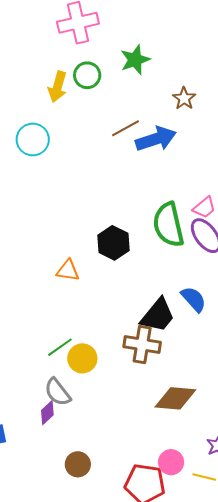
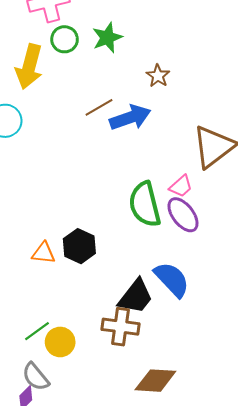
green circle: (87, 75) -> (65, 39), moved
yellow arrow: (58, 87) -> (29, 67), size x1.4
black hexagon: (113, 243) -> (79, 246), moved
blue semicircle: (194, 299) -> (172, 279), size x1.4

